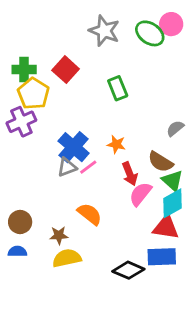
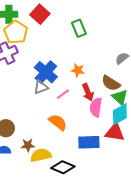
pink line: (88, 167) -> (63, 94), moved
pink semicircle: (140, 194) -> (96, 107), turned -30
brown star: (59, 235) -> (28, 145), moved
blue rectangle: (162, 257) -> (89, 142), moved
black diamond: (128, 270) -> (63, 167), moved

